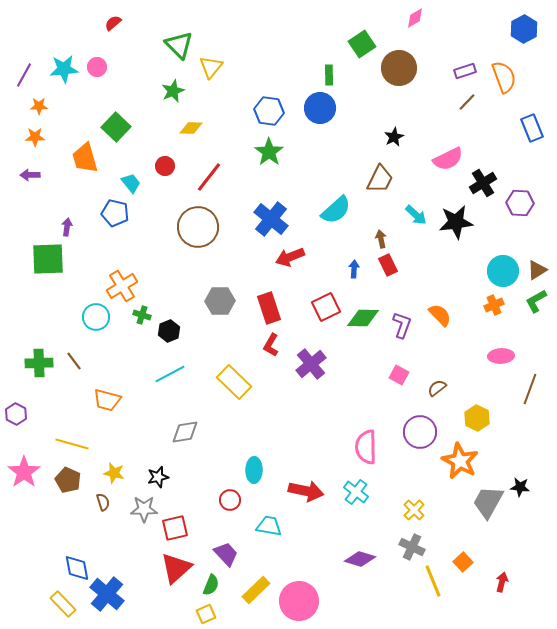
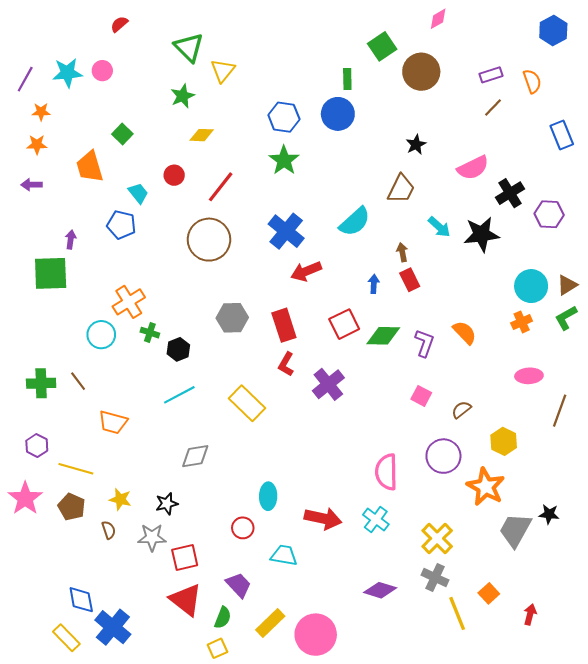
orange semicircle: (504, 77) -> (532, 81), size x0.7
green square: (116, 127) -> (122, 134), size x0.7
purple hexagon: (16, 414) -> (37, 446), moved
yellow cross: (414, 510) -> (437, 538), size x1.4
red triangle: (176, 568) -> (186, 600), turned -40

